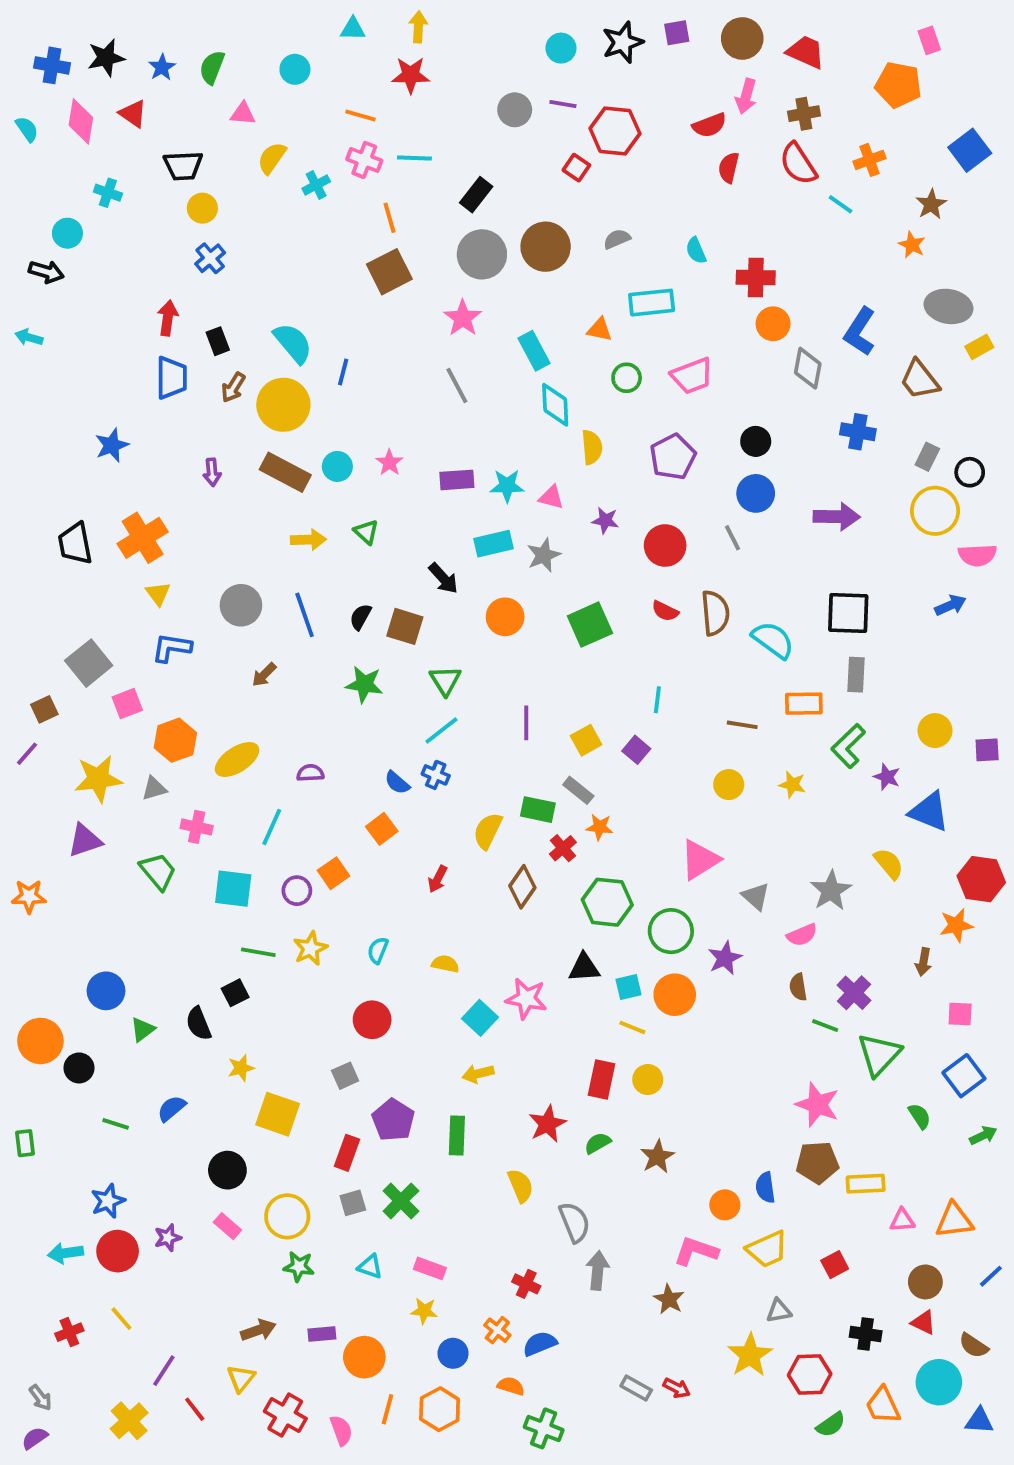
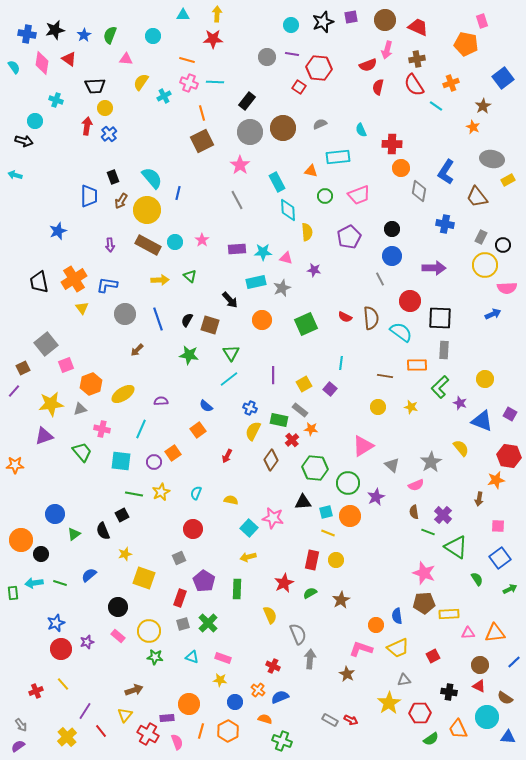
red arrow: (168, 318) -> (87, 126), moved
red circle: (665, 545) -> (410, 301), moved
blue L-shape: (172, 648) -> (107, 285), moved
purple square: (987, 750) -> (510, 414), moved, turned 32
blue cross: (436, 775) -> (250, 408), moved
green triangle: (879, 1054) -> (456, 547), turned -40
cyan arrow: (66, 1253) -> (34, 583), moved
purple rectangle: (322, 1334) -> (167, 718), moved

